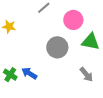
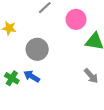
gray circle: (57, 47) -> (37, 49), moved

